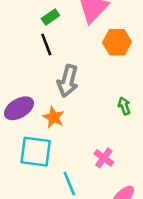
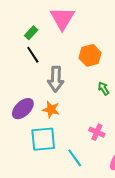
orange hexagon: (117, 42) -> (90, 55), moved

